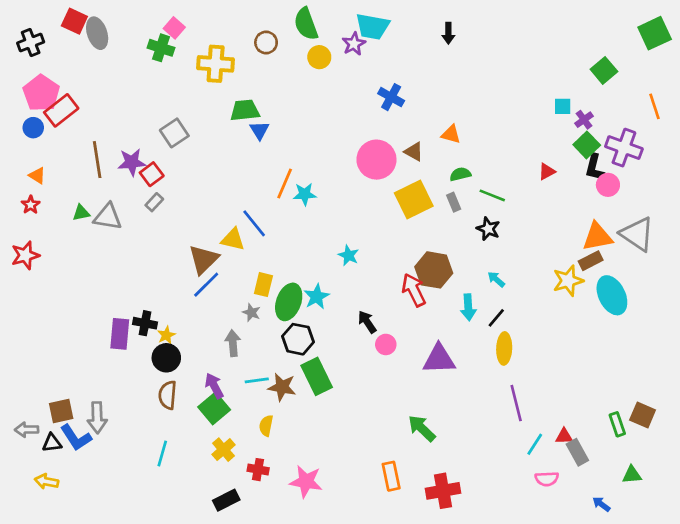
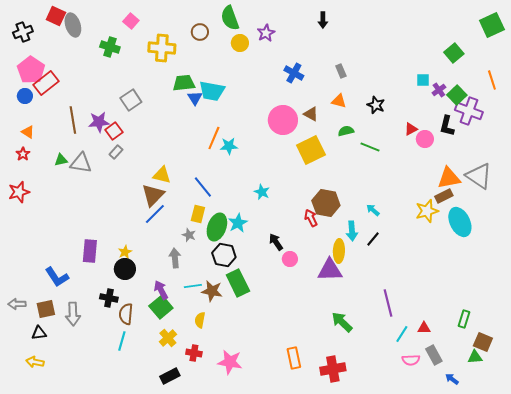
cyan trapezoid: (372, 27) -> (212, 91), moved
black arrow: (448, 33) -> (323, 20), moved
green cross: (161, 48) -> (110, 47), moved
green square: (587, 145) -> (457, 95), moved
pink circle: (608, 185) -> (425, 139), moved
gray rectangle: (454, 202) -> (341, 71), moved
blue line: (254, 223) -> (203, 187), moved
black star: (488, 229) -> (376, 105), moved
yellow triangle: (233, 239) -> (162, 175), moved
red arrow: (414, 290) -> (311, 218), size x0.7
black cross: (145, 323) -> (109, 298), moved
yellow ellipse: (504, 348) -> (339, 251), moved
brown semicircle: (168, 395) -> (126, 314), moved
brown square: (643, 415) -> (483, 342), moved
green rectangle: (617, 424) -> (464, 319), turned 36
green arrow: (422, 428) -> (342, 322), moved
gray arrow: (27, 430) -> (17, 304), moved
blue L-shape: (76, 438) -> (57, 277), moved
gray rectangle: (577, 452) -> (434, 355), moved

